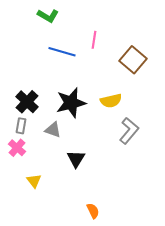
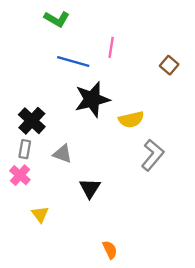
brown square: (133, 60) -> (169, 65), moved, size x0.6
black star: (71, 103) -> (92, 99), moved

